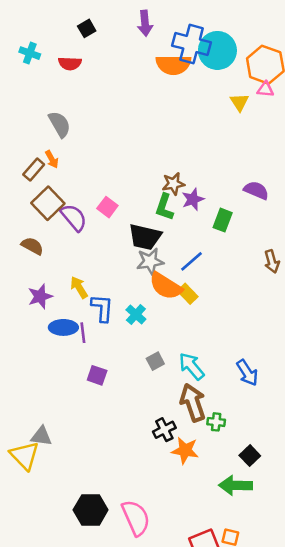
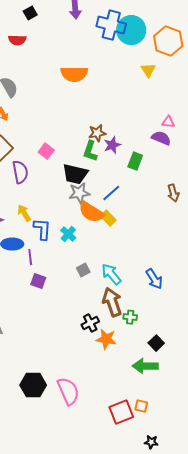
orange semicircle: (173, 65) -> (74, 74), moved
pink triangle: (265, 89) -> (168, 122), moved
purple semicircle: (74, 217) -> (20, 172), moved, turned 30
purple line: (83, 333) -> (30, 257), moved

